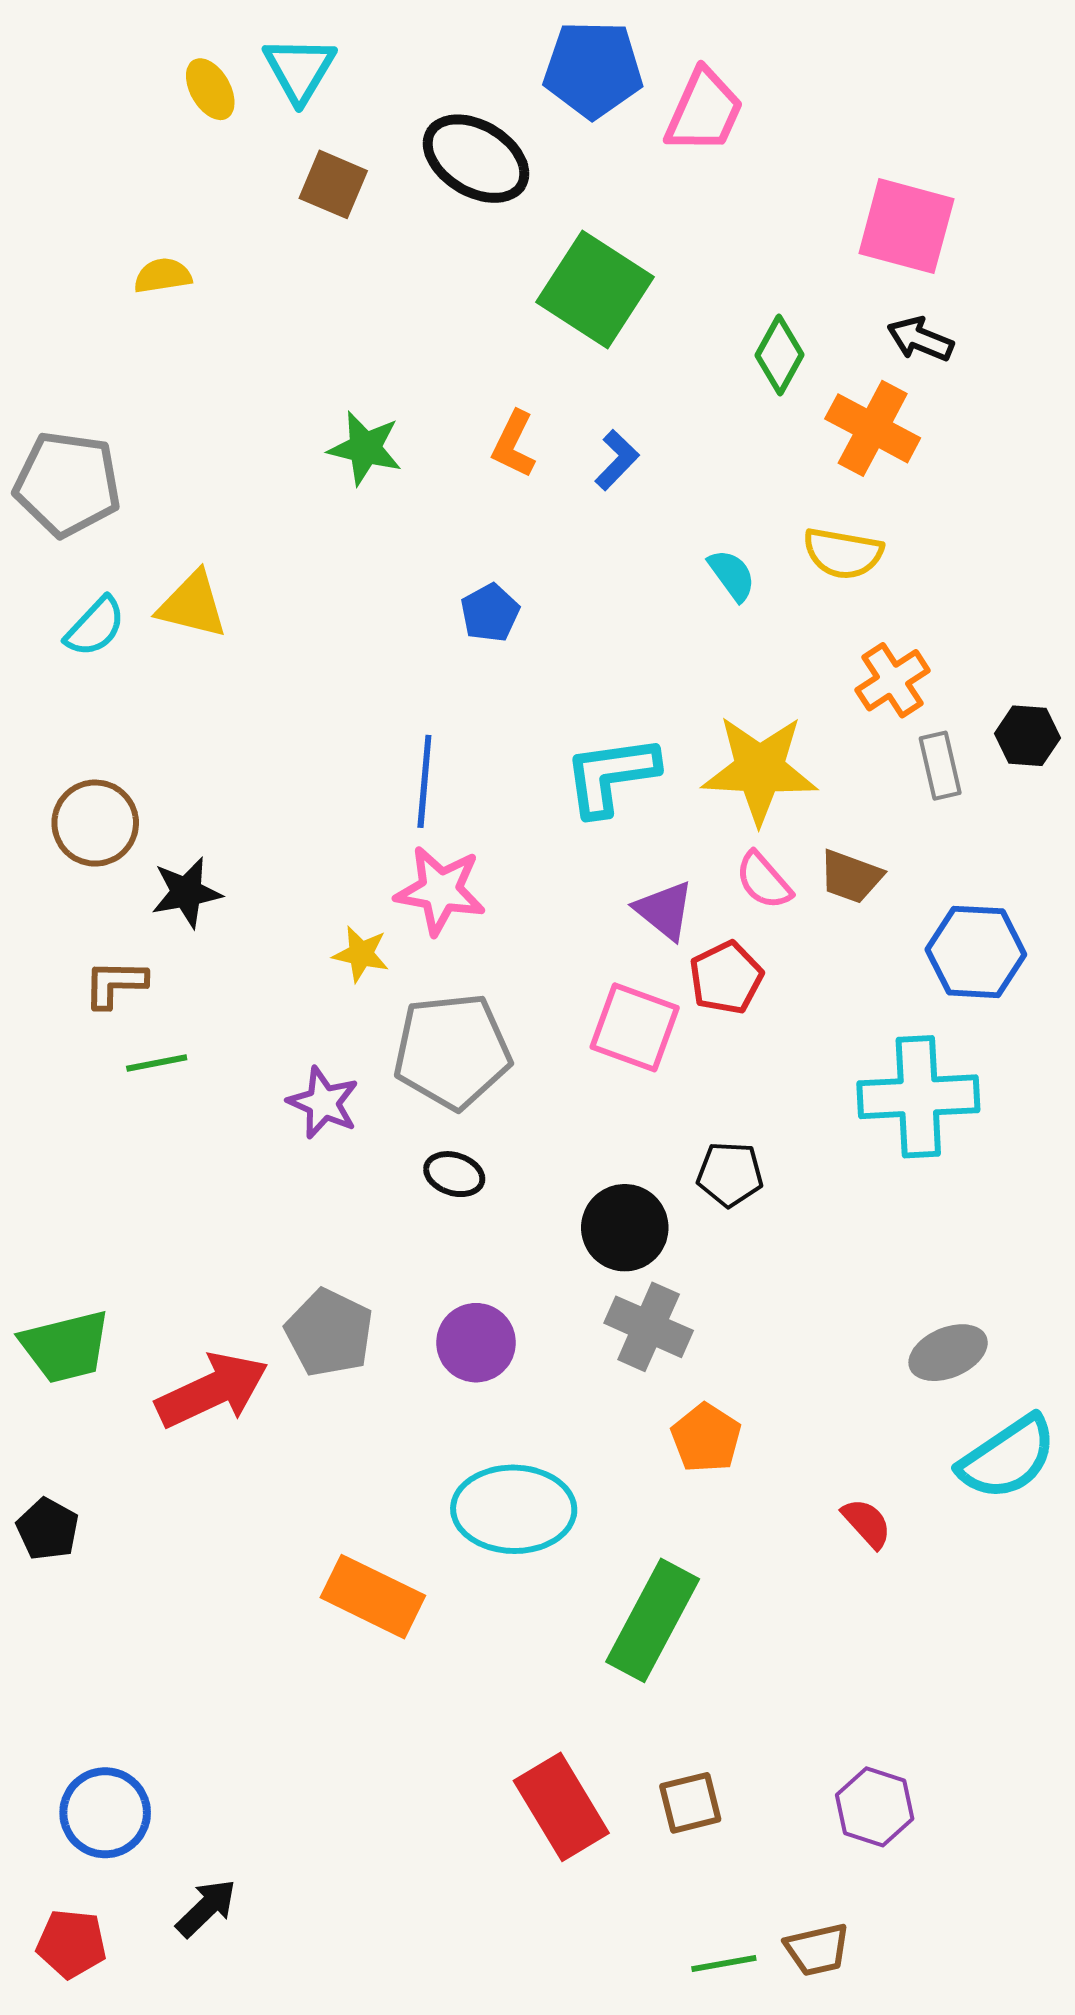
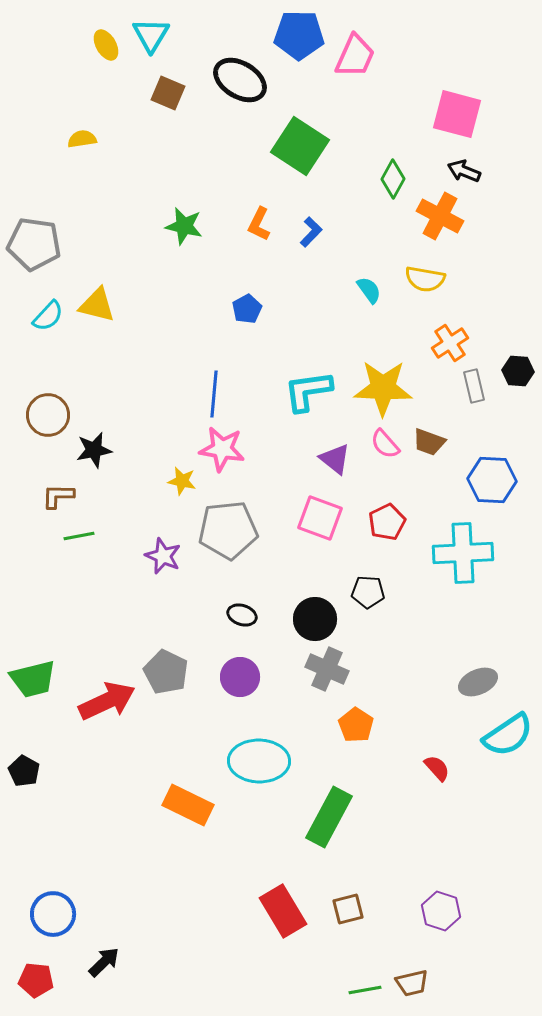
red pentagon: (726, 978) -> (387, 522), moved
black ellipse: (454, 1174) -> (242, 615), moved

